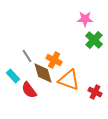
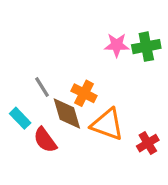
pink star: (85, 19) -> (117, 45), moved
green cross: (94, 40) -> (146, 47), moved, turned 36
red cross: (95, 92) -> (148, 143), turned 32

